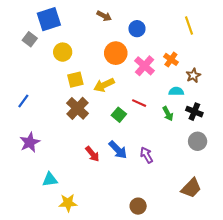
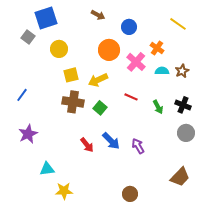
yellow line: (189, 25) -> (178, 24), turned -36
orange cross: (171, 59) -> (157, 48), moved
cyan semicircle: (176, 91) -> (162, 71), moved
brown cross: (78, 108) -> (73, 102), turned -35
green square: (119, 115) -> (100, 108), moved

